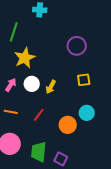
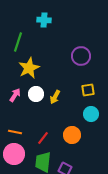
orange line: (11, 112) -> (15, 132), moved
cyan circle: (87, 113) -> (91, 114), moved
red line: (39, 115) -> (43, 138), moved

